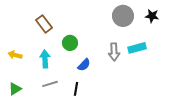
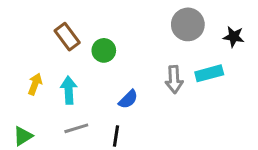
black star: (152, 16) -> (234, 37), moved
green circle: (70, 43) -> (104, 50), moved
yellow arrow: (15, 55) -> (35, 84), moved, turned 96

